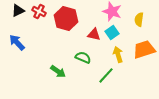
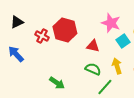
red cross: (39, 11) -> (42, 36), moved
cyan square: (112, 32) -> (123, 41), moved
green semicircle: (83, 57) -> (93, 69), moved

